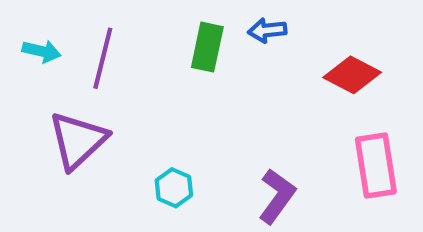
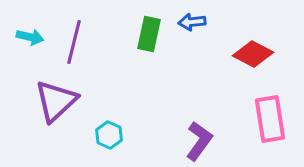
cyan hexagon: (174, 188) -> (109, 135), moved

